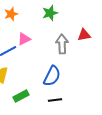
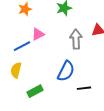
black line: (55, 100) -> (84, 88), moved

